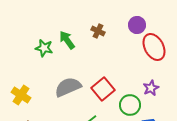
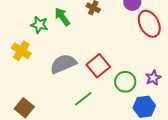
purple star: (151, 88) -> (153, 78), moved
yellow cross: (21, 95) -> (21, 51), moved

